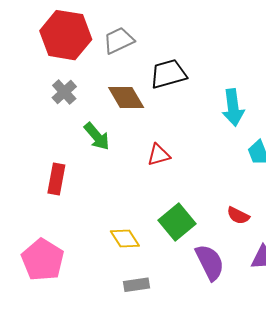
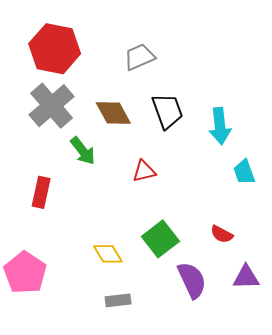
gray trapezoid: (119, 41) -> (139, 57), moved
black trapezoid: (168, 74) -> (167, 111), moved, turned 84
gray cross: (64, 92) -> (52, 106), size x1.8

